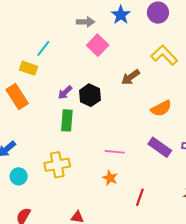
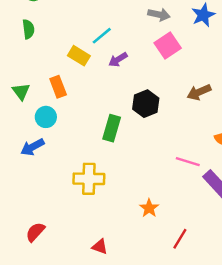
purple arrow: (65, 92) -> (118, 60), moved
orange rectangle: (17, 96) -> (58, 87), size x0.7
pink line: (115, 152) -> (188, 162), moved
cyan circle: (19, 176) -> (46, 117), moved

